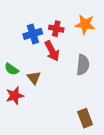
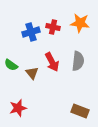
red arrow: (52, 51) -> (52, 62), moved
red star: (15, 96) -> (18, 108), moved
brown rectangle: (85, 118) -> (80, 111), turned -48

